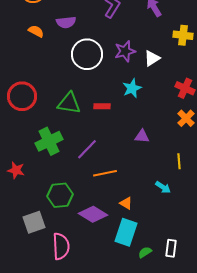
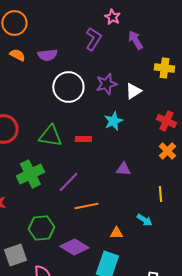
orange semicircle: (36, 31) -> (17, 55), moved
orange triangle: (126, 203) -> (116, 233), moved, turned -32

